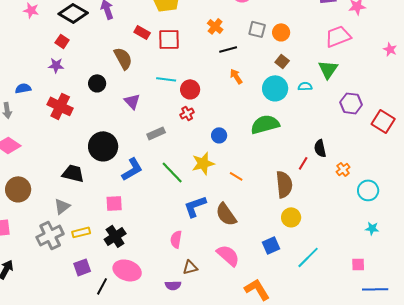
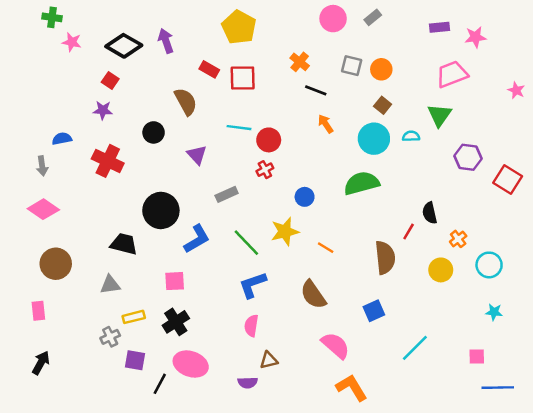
black line: (228, 49) -> (316, 90), turned 36
gray triangle: (62, 206) -> (110, 285), turned 30
blue L-shape: (195, 206) -> (253, 285), moved
yellow circle: (291, 217) -> (441, 270), moved
gray cross: (50, 235) -> (110, 337), moved, size x0.6
blue square: (271, 245) -> (374, 311), moved
pink semicircle: (228, 255) -> (336, 345), moved
purple square: (82, 267) -> (135, 360), turned 30

